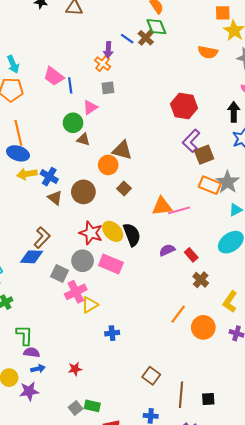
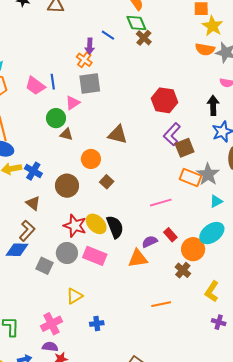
brown cross: (146, 38) -> (144, 38), moved
orange semicircle: (208, 52) -> (205, 49), moved
pink trapezoid: (54, 76) -> (35, 86), moved
gray square: (108, 88) -> (90, 83), size x1.6
brown triangle: (122, 150) -> (118, 135), moved
brown triangle: (55, 198) -> (33, 203), moved
orange triangle: (162, 206) -> (138, 258), moved
red rectangle: (191, 255) -> (170, 235), moved
pink cross: (76, 292) -> (51, 324), moved
orange line: (178, 314) -> (161, 304), turned 42
orange circle: (203, 327) -> (193, 249), moved
purple semicircle: (32, 352) -> (50, 347), moved

